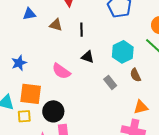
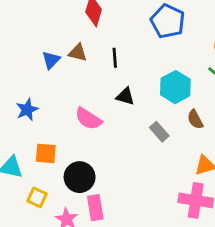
blue triangle: (29, 14) -> (51, 60), moved, turned -32
orange square: (31, 94) -> (46, 153), size x0.7
yellow square: (24, 116) -> (37, 197), moved, turned 32

